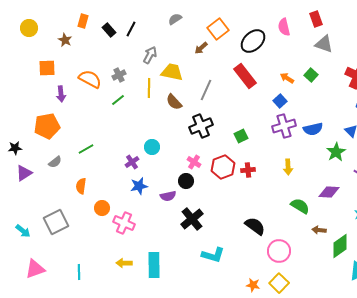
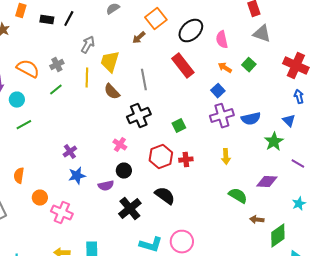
pink semicircle: (284, 27) -> (222, 40), moved
black rectangle: (109, 30) -> (47, 20), turned -40
yellow trapezoid: (172, 72) -> (110, 62), turned -85
gray line: (206, 90) -> (144, 80), turned -35
cyan circle: (152, 147) -> (17, 100), moved
green line: (86, 149) -> (24, 125), moved
pink cross: (194, 162) -> (120, 145), moved
black semicircle: (255, 226) -> (165, 196), moved
pink circle: (279, 251) -> (182, 242), moved

